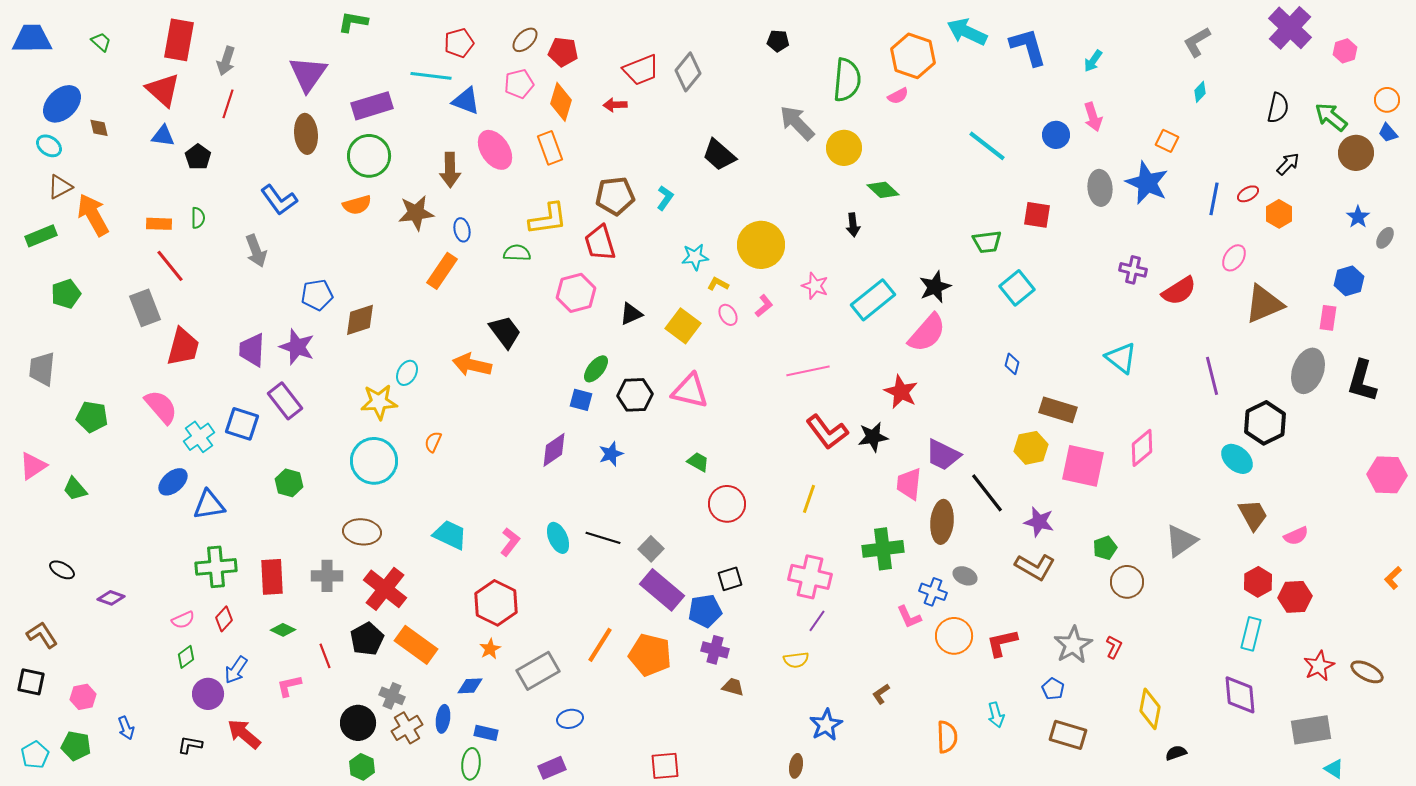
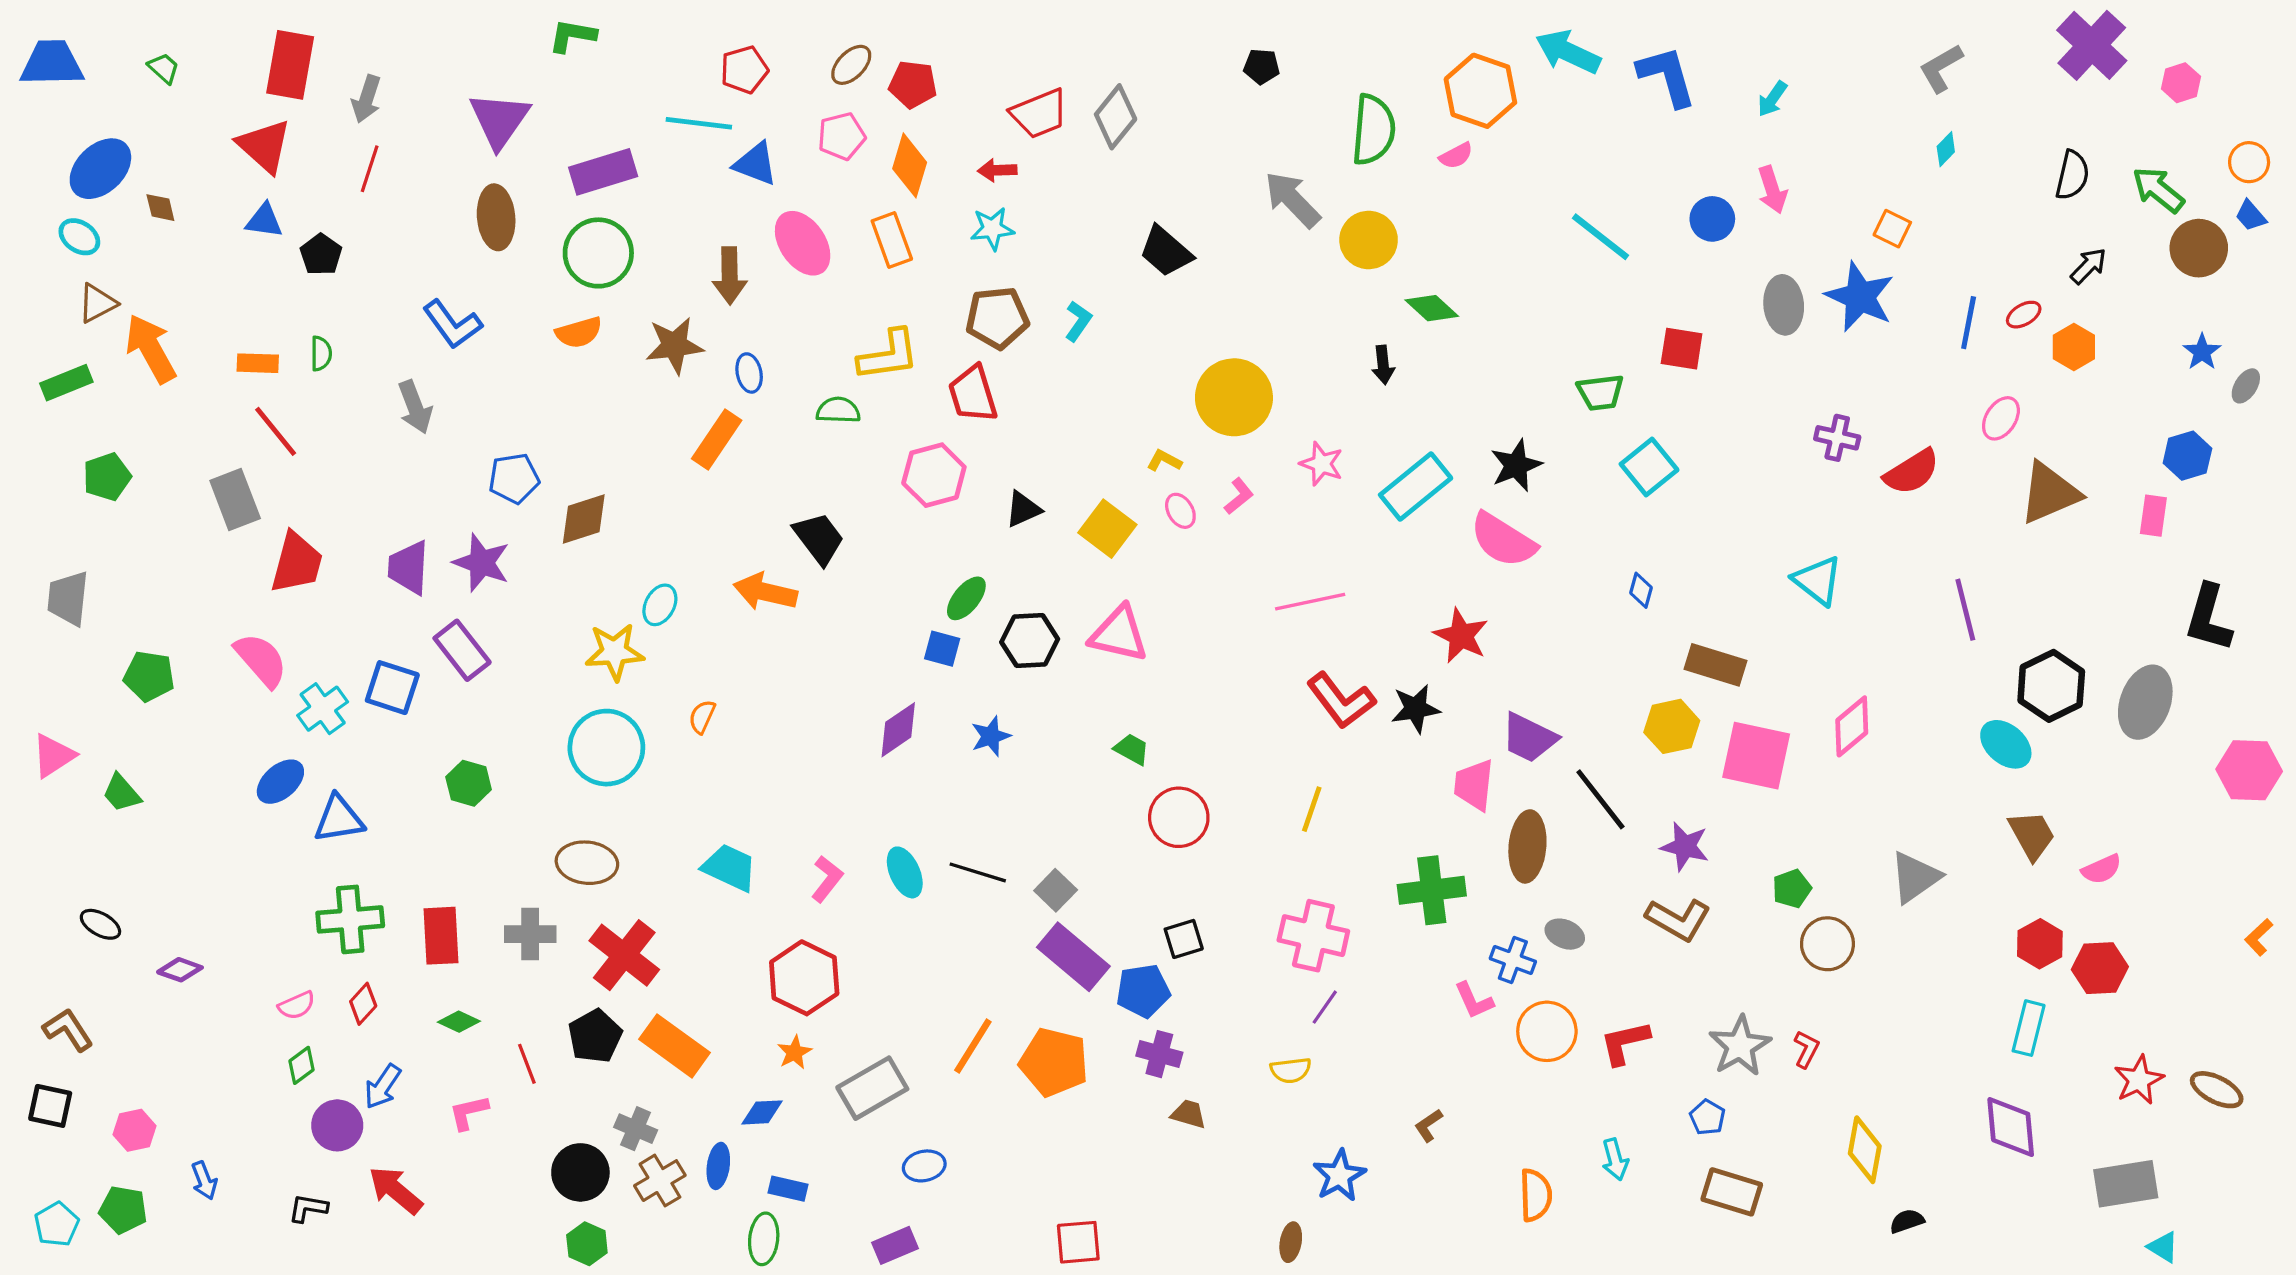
cyan star: (695, 257) -> (992, 229), moved
pink semicircle: (927, 333) -> (1503, 540), turned 81
gray ellipse: (1308, 371) -> (2145, 702), moved

